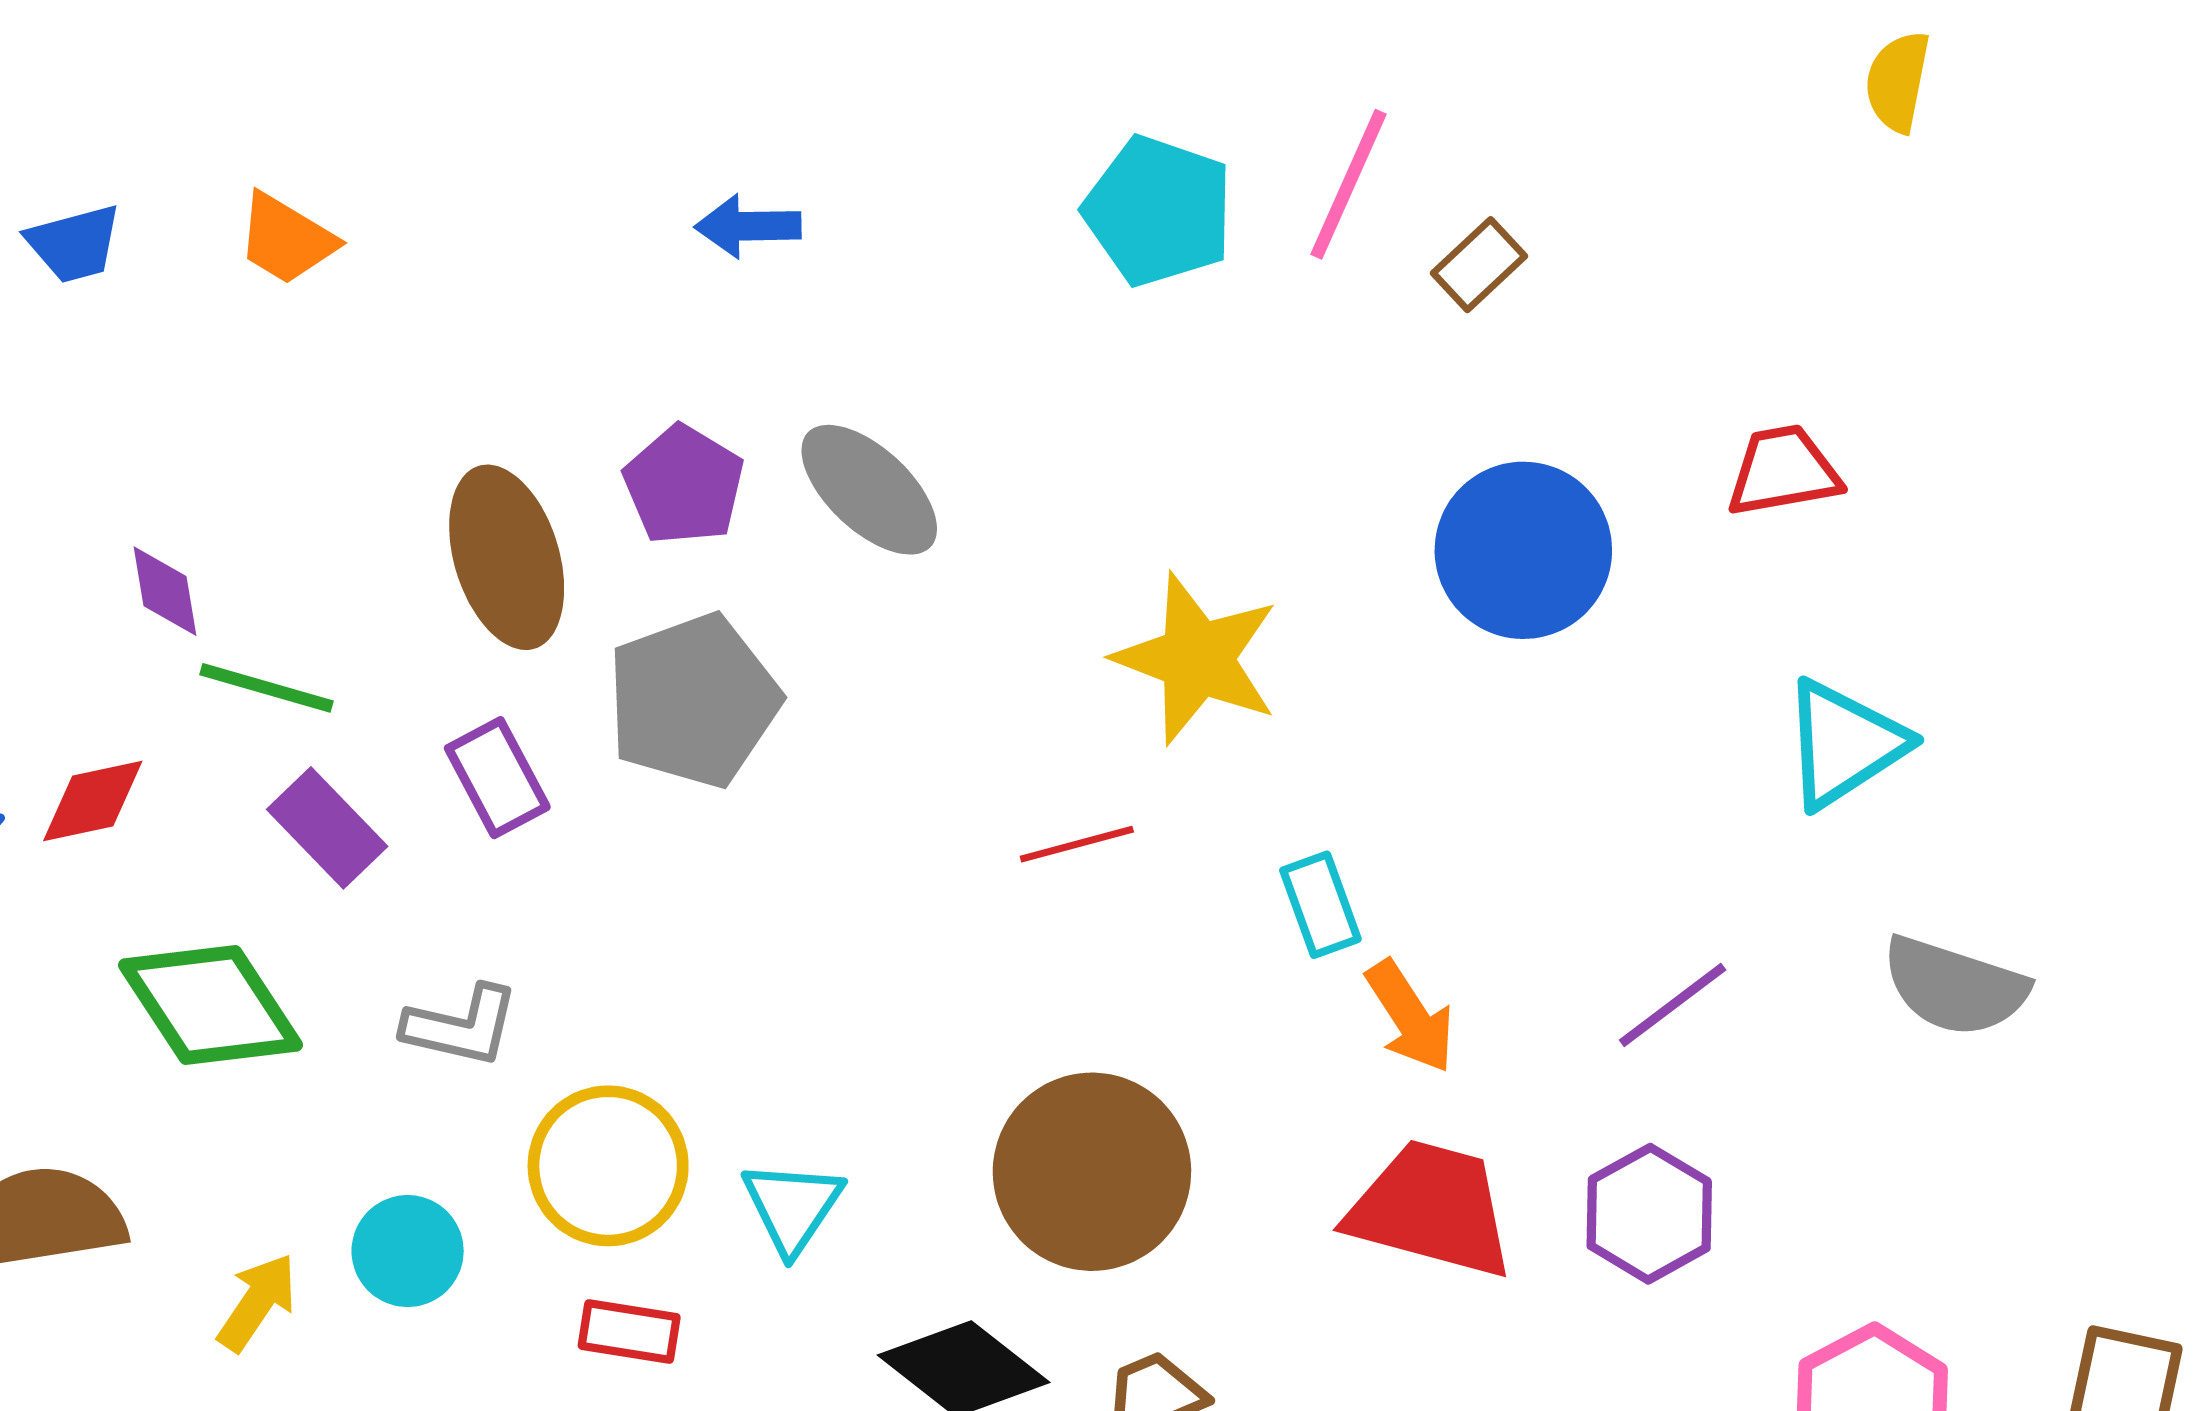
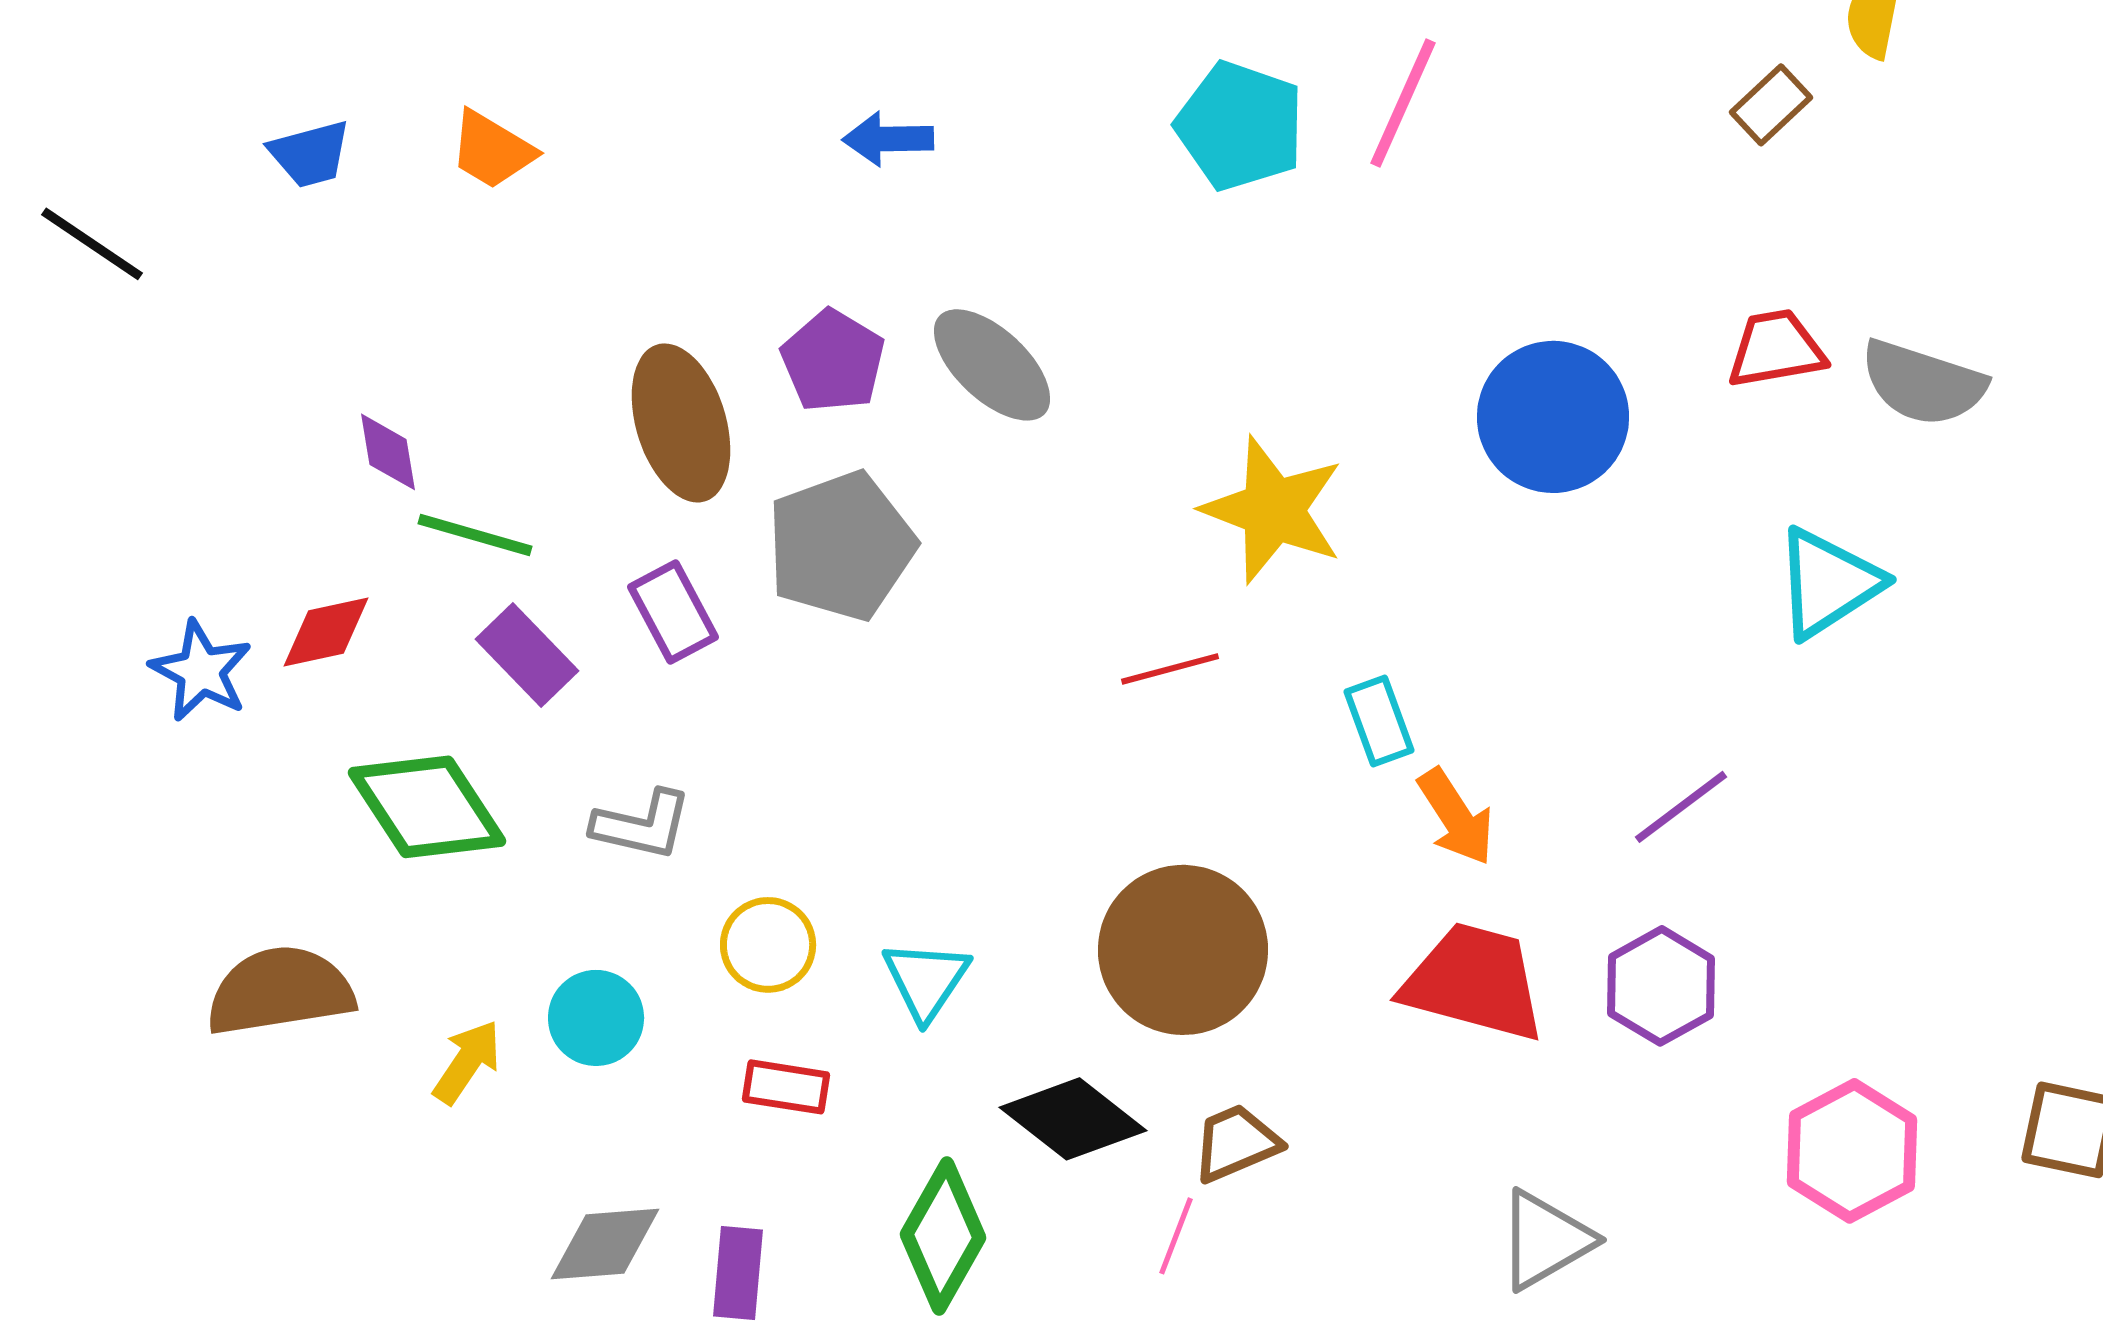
brown rectangle: (1479, 265) -> (1771, 105), moved
gray semicircle: (1955, 986) -> (1923, 383), moved
yellow circle: (608, 1166) -> (768, 945), size x0.7

